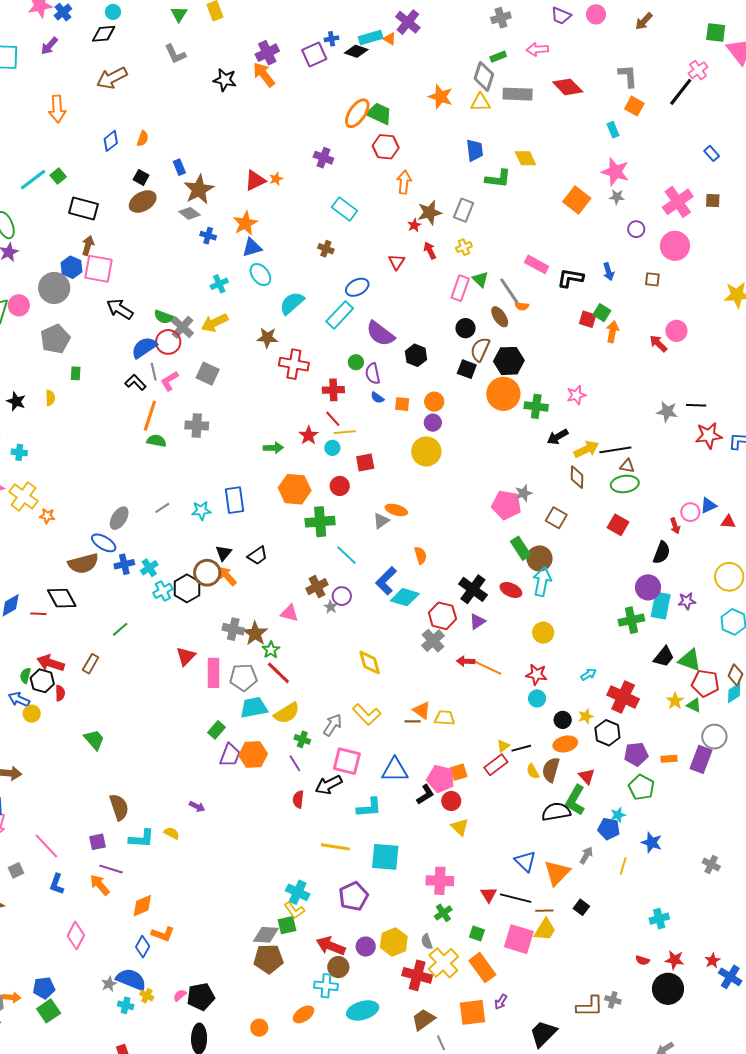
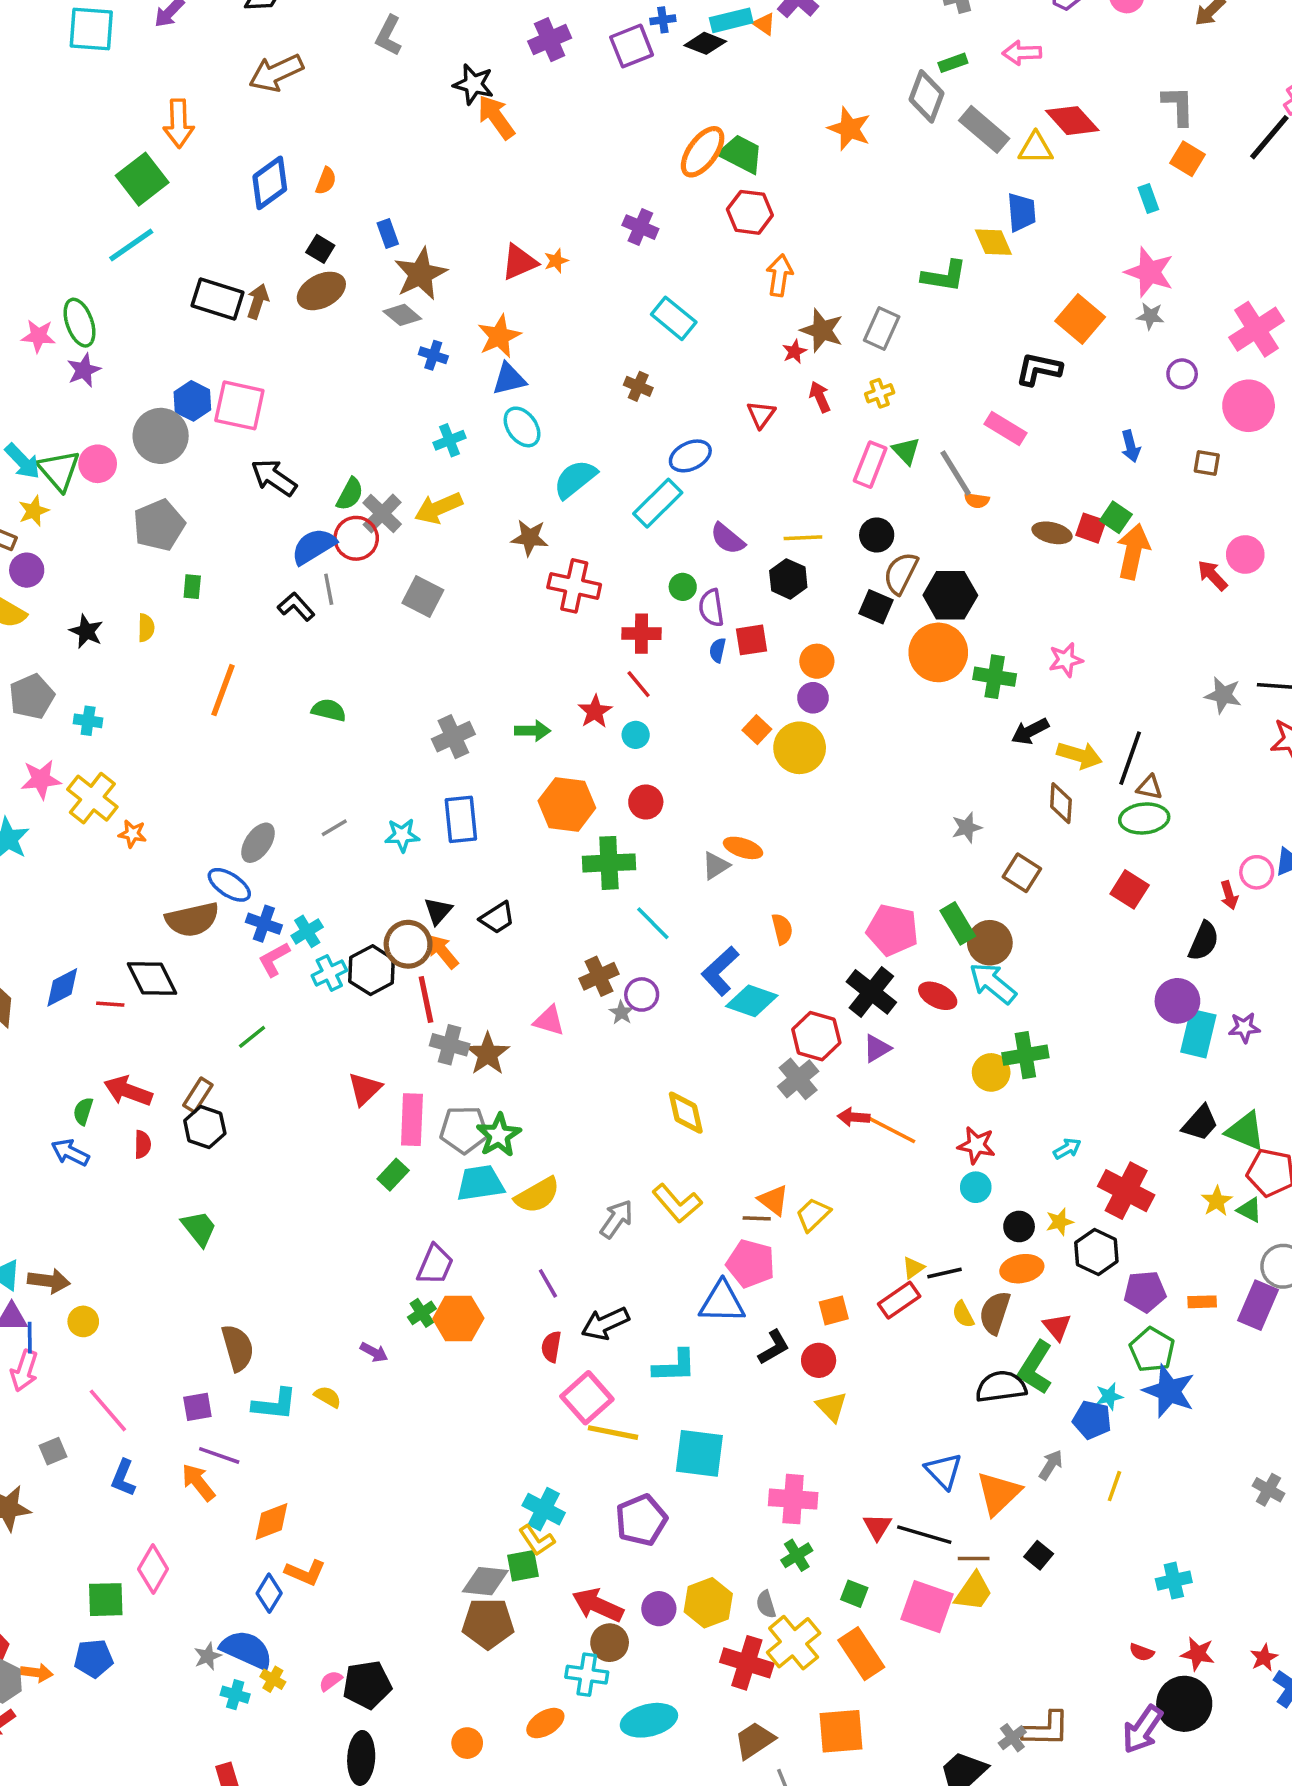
gray L-shape: (175, 54) -> (389, 36), turned 50
orange arrow: (264, 75) -> (496, 117), moved
gray rectangle: (518, 94) -> (984, 129), turned 36
yellow triangle: (480, 102) -> (1036, 148), moved
blue diamond: (111, 141) -> (270, 183), size x1.4
blue trapezoid: (475, 150) -> (1021, 212), moved
green square: (58, 176) -> (142, 179), moved, size x1.8
brown star: (430, 213) -> (822, 330), turned 30
brown arrow: (88, 246) -> (258, 301), moved
black L-shape: (570, 278) -> (1039, 369), moved
green semicircle: (164, 317) -> (350, 494), turned -84
brown ellipse: (500, 317) -> (1052, 533), moved, turned -45
orange arrow: (612, 332) -> (1133, 552), size x1.4
purple semicircle: (380, 334) -> (728, 539), size x0.7
pink L-shape: (170, 381) -> (274, 959), moved
blue semicircle: (377, 398) -> (718, 650), turned 64
orange square: (402, 404) -> (757, 730), moved, turned 35
orange line: (150, 416) -> (223, 690), moved
gray cross: (197, 425) -> (453, 737), moved, turned -30
yellow line: (345, 432) -> (803, 538), moved
yellow arrow: (586, 449) -> (1079, 755), turned 40
black line: (615, 450) -> (1130, 758), turned -64
red square: (365, 462) -> (752, 640), moved
pink pentagon: (506, 505) -> (892, 930), moved
blue cross: (124, 564) -> (264, 924), turned 30
cyan arrow: (542, 582) -> (993, 983), turned -64
green cross: (631, 620) -> (1025, 1055), moved
green star: (271, 650) -> (499, 1135), moved, size x1.4
red line: (278, 673) -> (426, 1000), moved, turned 32
black hexagon: (42, 681) -> (205, 1127), moved
yellow circle: (32, 714) -> (83, 1321), moved
yellow trapezoid: (445, 718) -> (813, 1215), turned -50
green rectangle: (216, 730) -> (393, 1175), moved
green cross: (302, 739) -> (422, 1313), moved, turned 35
orange hexagon: (253, 755) -> (458, 1319), moved
pink square: (347, 761) -> (587, 1398), moved, turned 32
pink pentagon: (441, 779) -> (751, 1264), moved
blue star: (652, 842) -> (1169, 1391), moved, size x1.4
gray cross: (613, 1000) -> (1012, 1738), moved, turned 35
purple arrow: (501, 1002) -> (1142, 1729), moved, size x1.8
green square: (49, 1011) -> (106, 1600), moved, turned 30

